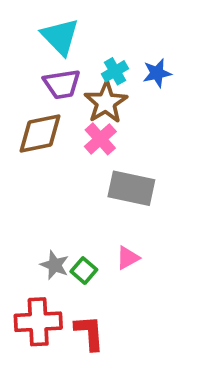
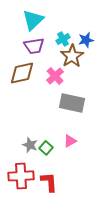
cyan triangle: (60, 37) -> (33, 20), turned 30
brown star: (106, 102) -> (72, 56), moved

